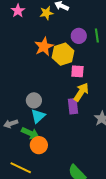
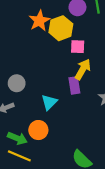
gray circle: (34, 100) -> (17, 83), moved
cyan triangle: (38, 116) -> (49, 102), moved
green arrow: (30, 133) -> (17, 138), moved

